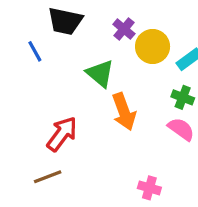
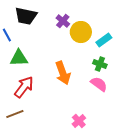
green triangle: (100, 74) -> (19, 58), moved, turned -42
pink cross: (149, 188) -> (79, 121), turned 32

